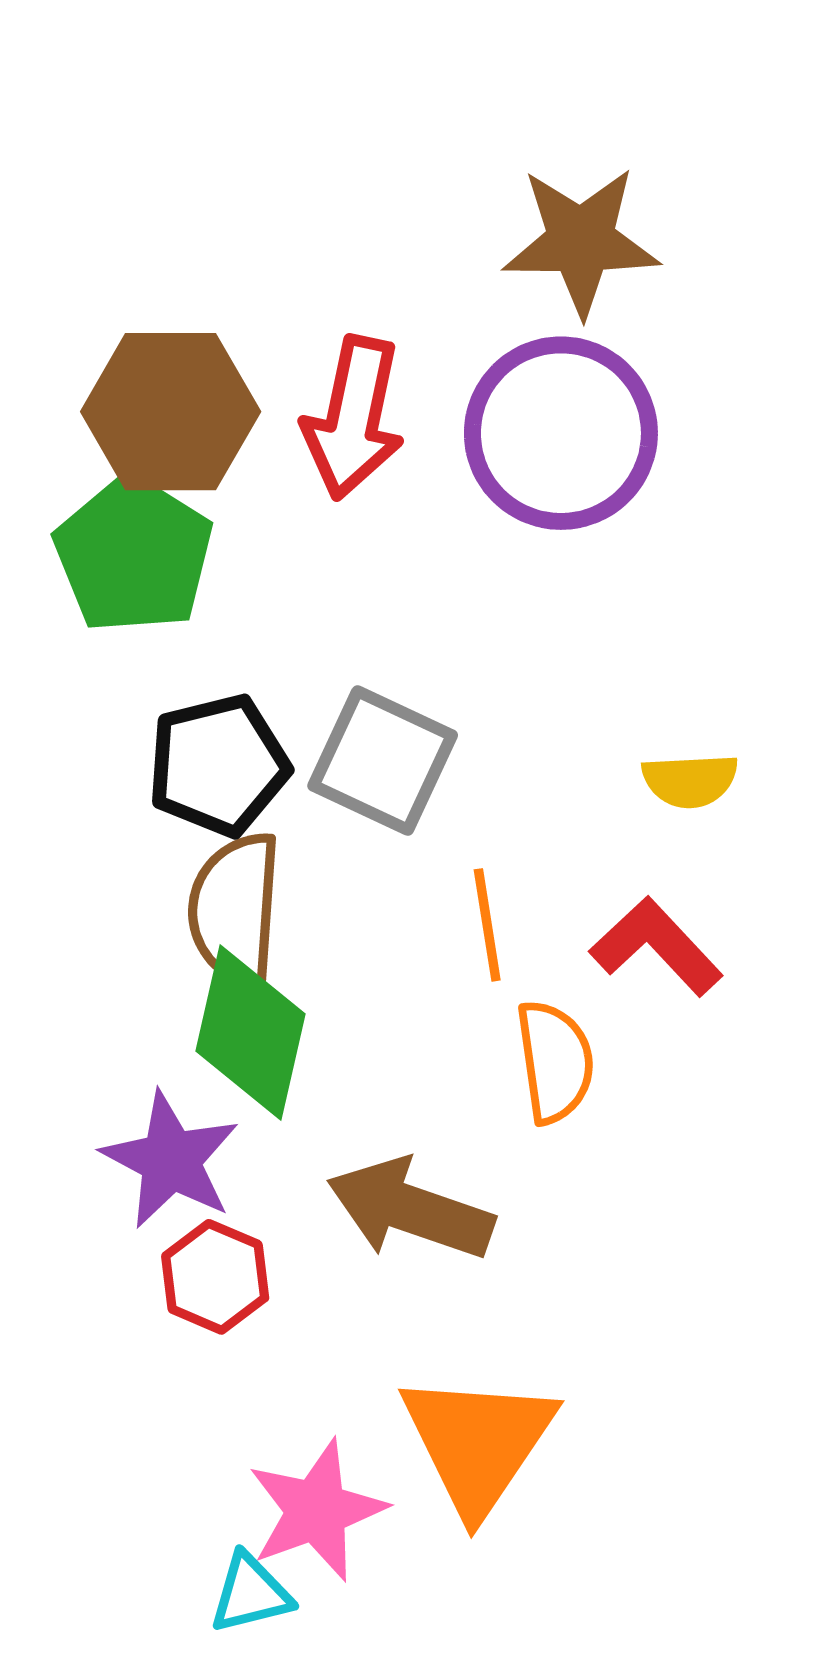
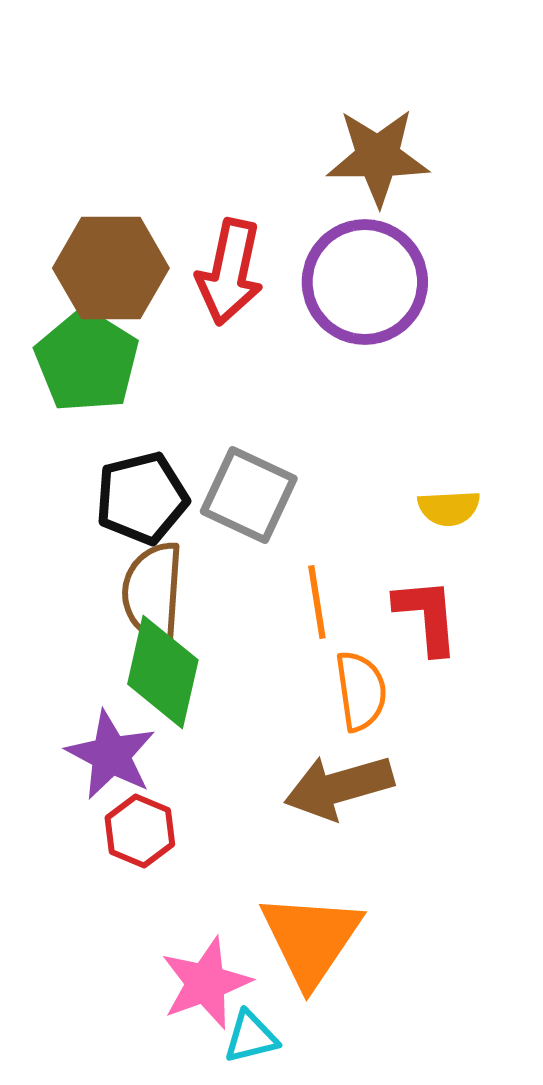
red L-shape: (656, 946) -> (427, 616), turned 38
brown arrow: (410, 1209) -> (339, 787), moved, turned -35
cyan triangle: (250, 1593) -> (251, 1037), moved

